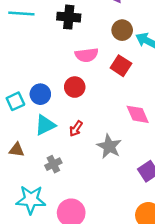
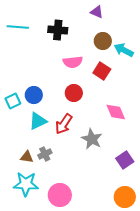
red circle: (75, 87) -> (74, 93), moved
red arrow: (76, 129) -> (64, 124), size x1.5
brown triangle: (17, 150) -> (27, 157), moved

